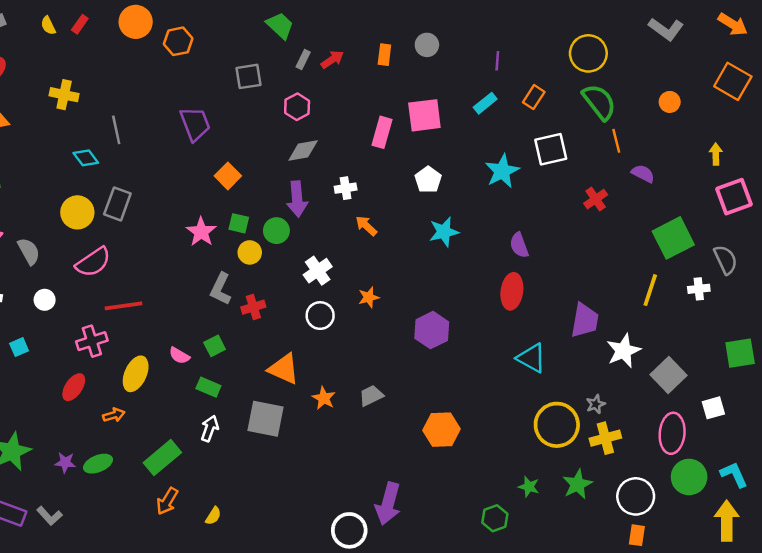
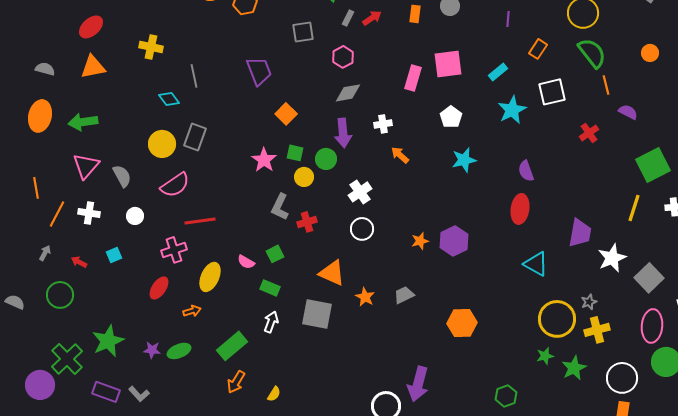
cyan rectangle: (485, 103) -> (498, 72), moved
orange star: (369, 297) -> (420, 241), moved
green star: (529, 487) -> (545, 356), moved, turned -30

